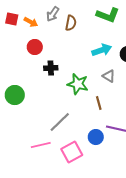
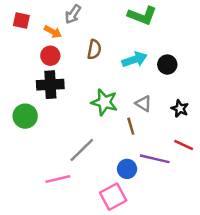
orange arrow: (31, 22) -> (53, 32), moved
brown semicircle: (71, 23) -> (94, 49), moved
black cross: (51, 68) -> (50, 85), moved, size x1.5
gray triangle: (109, 76) -> (143, 104), moved
pink square: (72, 152) -> (113, 197), moved

